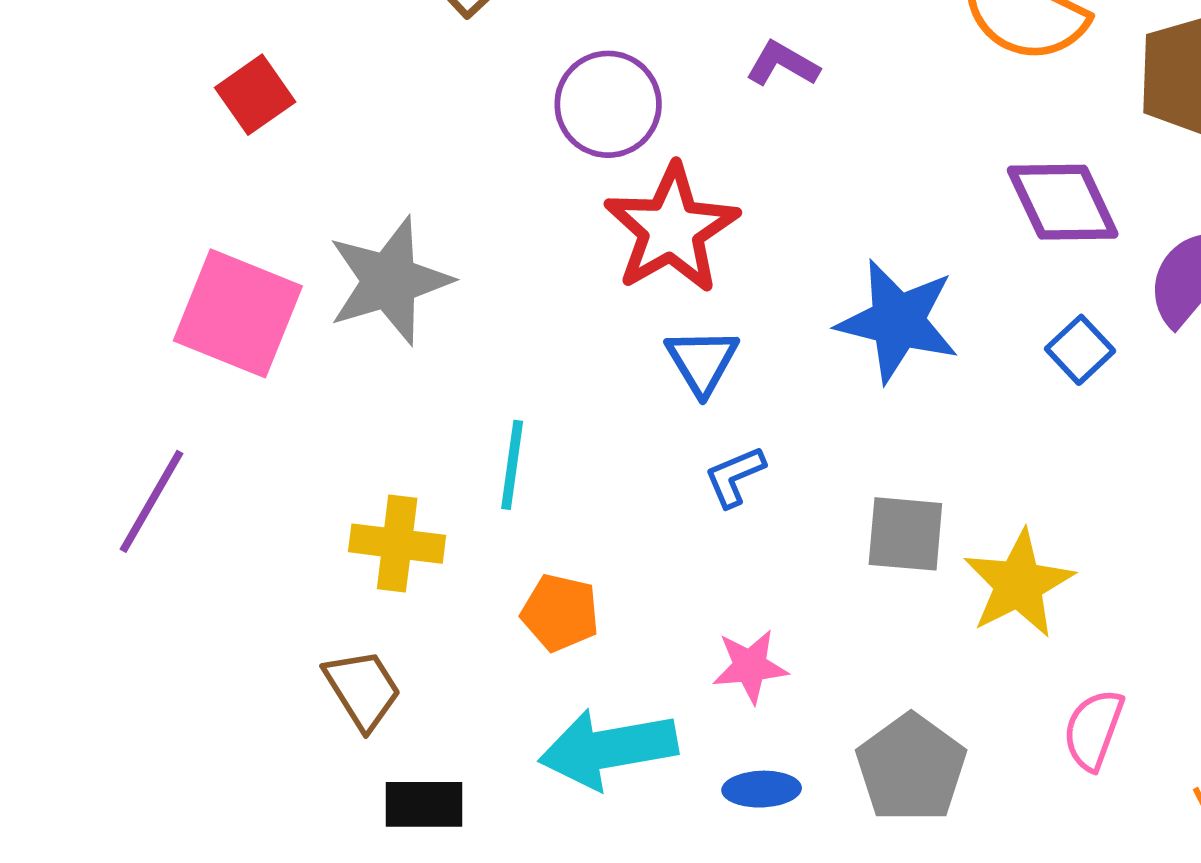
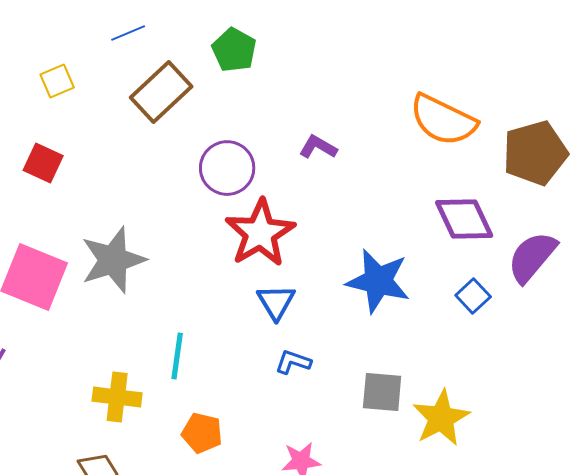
red square: (255, 95) -> (43, 163), turned -30
blue L-shape: (735, 476) -> (293, 362), turned 42

